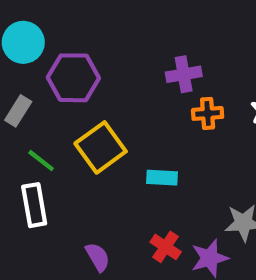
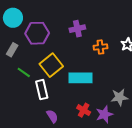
purple cross: (184, 74) -> (77, 29), moved
cyan rectangle: (162, 178) -> (81, 78), size x1.6
white rectangle: (34, 205) -> (42, 90), moved

